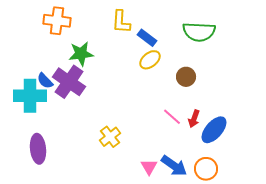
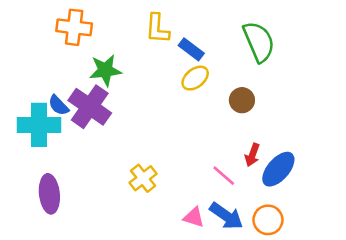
green semicircle: (199, 32) -> (259, 42), turned -116
pink line: (172, 117) -> (224, 176), moved
pink triangle: (149, 167) -> (194, 217), turned -42

